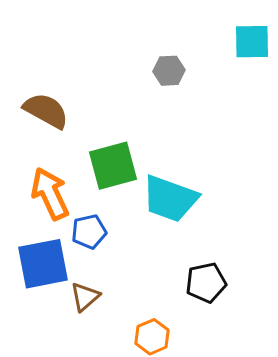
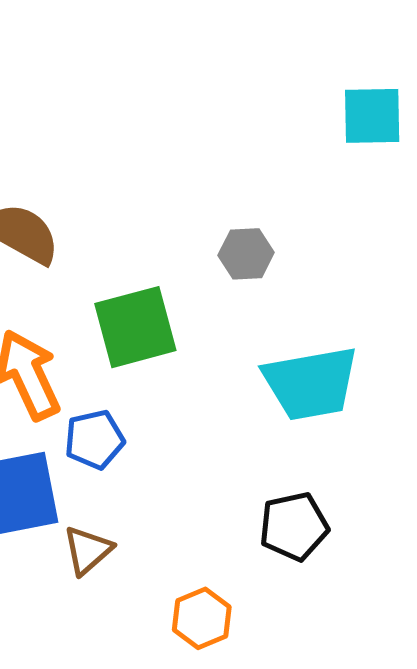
gray hexagon: (169, 71) -> (246, 254), moved
cyan trapezoid: (170, 199) -> (311, 383), moved, turned -30

